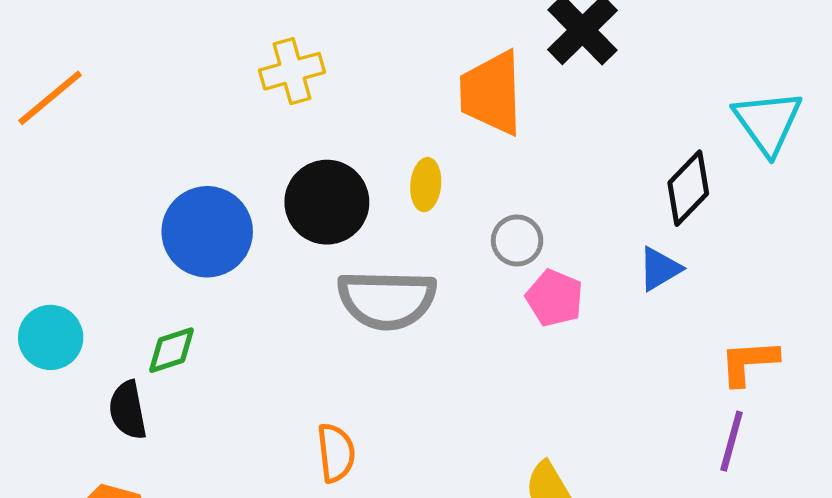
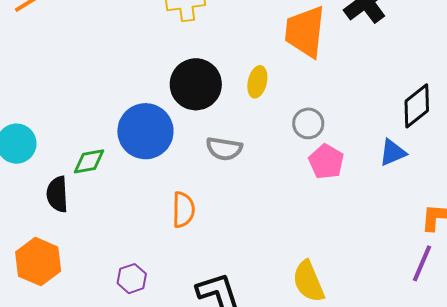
blue circle: (207, 232) -> (145, 131), moved
gray semicircle: (387, 300) -> (224, 149), size x0.6
orange semicircle: (336, 453) -> (183, 210), moved

